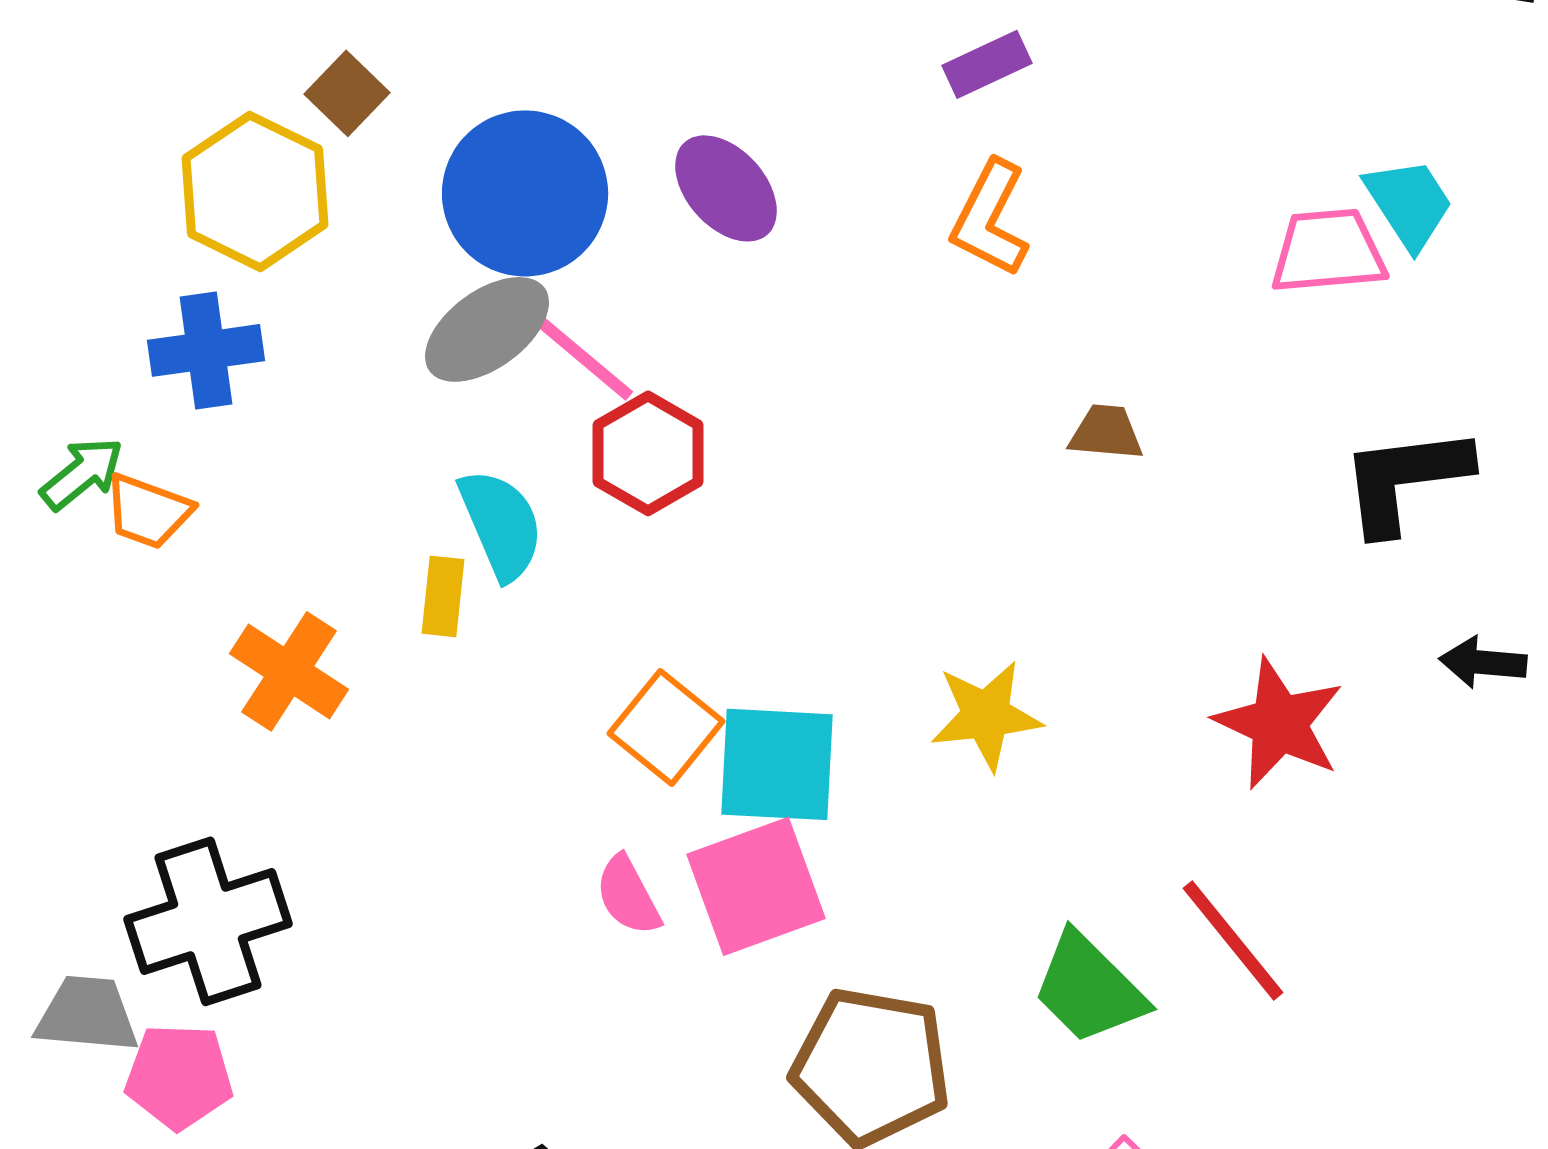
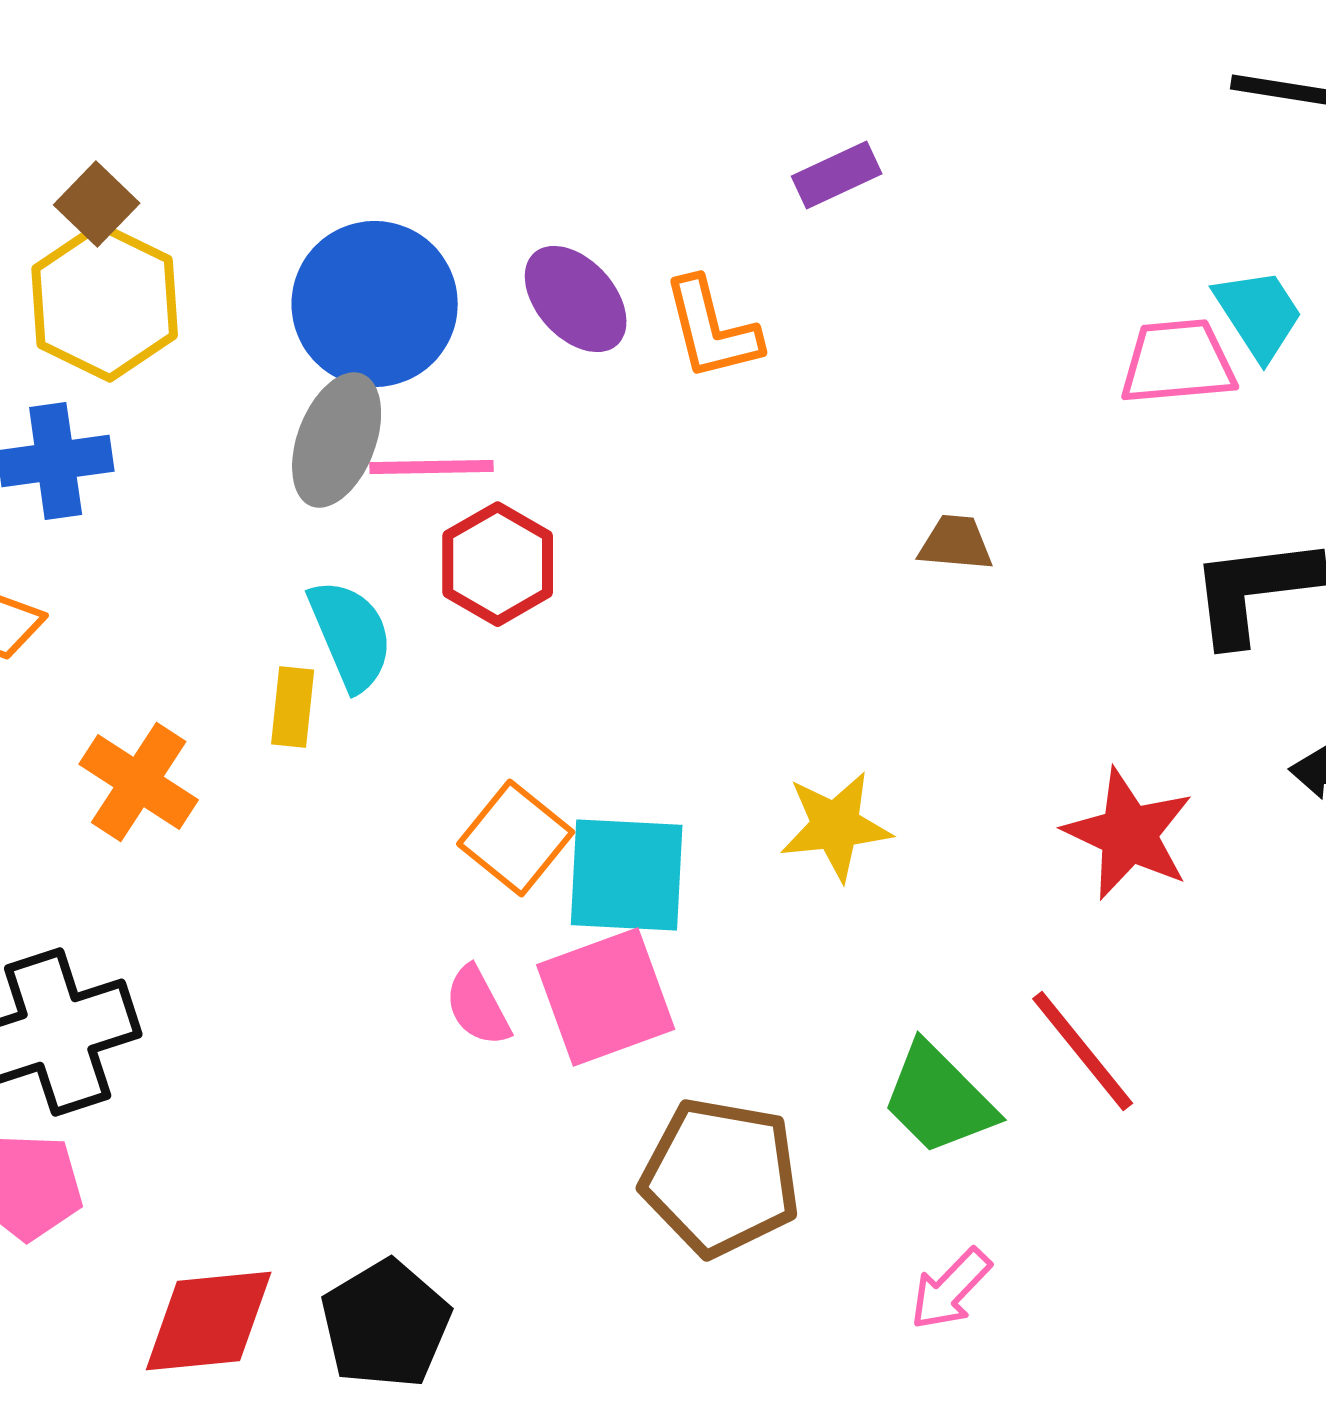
brown square: (347, 93) -> (97, 204), moved
orange L-shape: (990, 218) -> (712, 329), moved, turned -41
gray ellipse: (487, 329) -> (337, 440), turned -33
pink line: (582, 356) -> (432, 467), turned -41

